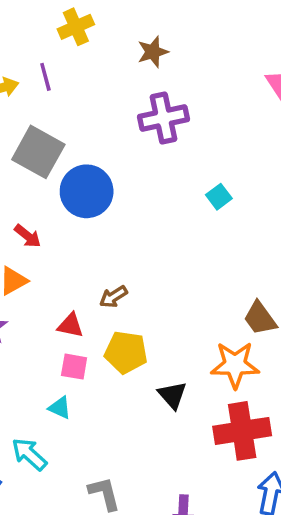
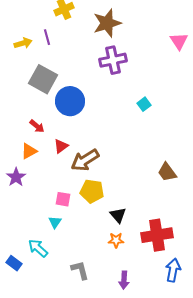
brown star: (153, 52) -> (107, 23), size x1.6
brown arrow: (113, 297) -> (85, 160), size x1.8
red triangle: (70, 325) -> (61, 146), moved, turned -49
orange star: (235, 365) -> (116, 240), moved, size x0.6
cyan triangle: (60, 408) -> (55, 222), turned 40

